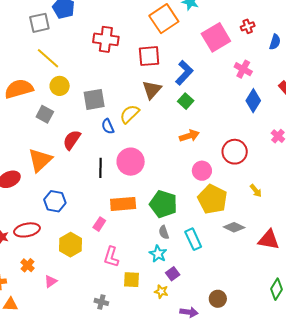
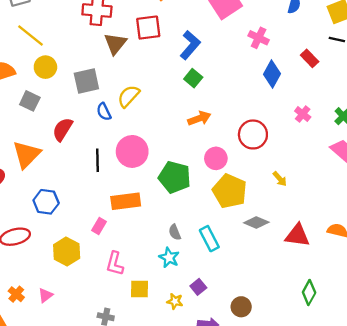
brown triangle: (152, 90) -> (115, 44), moved
green pentagon: (163, 204) -> (175, 177), moved
orange cross: (28, 265) -> (16, 294), moved
purple square: (173, 274) -> (198, 287), moved

